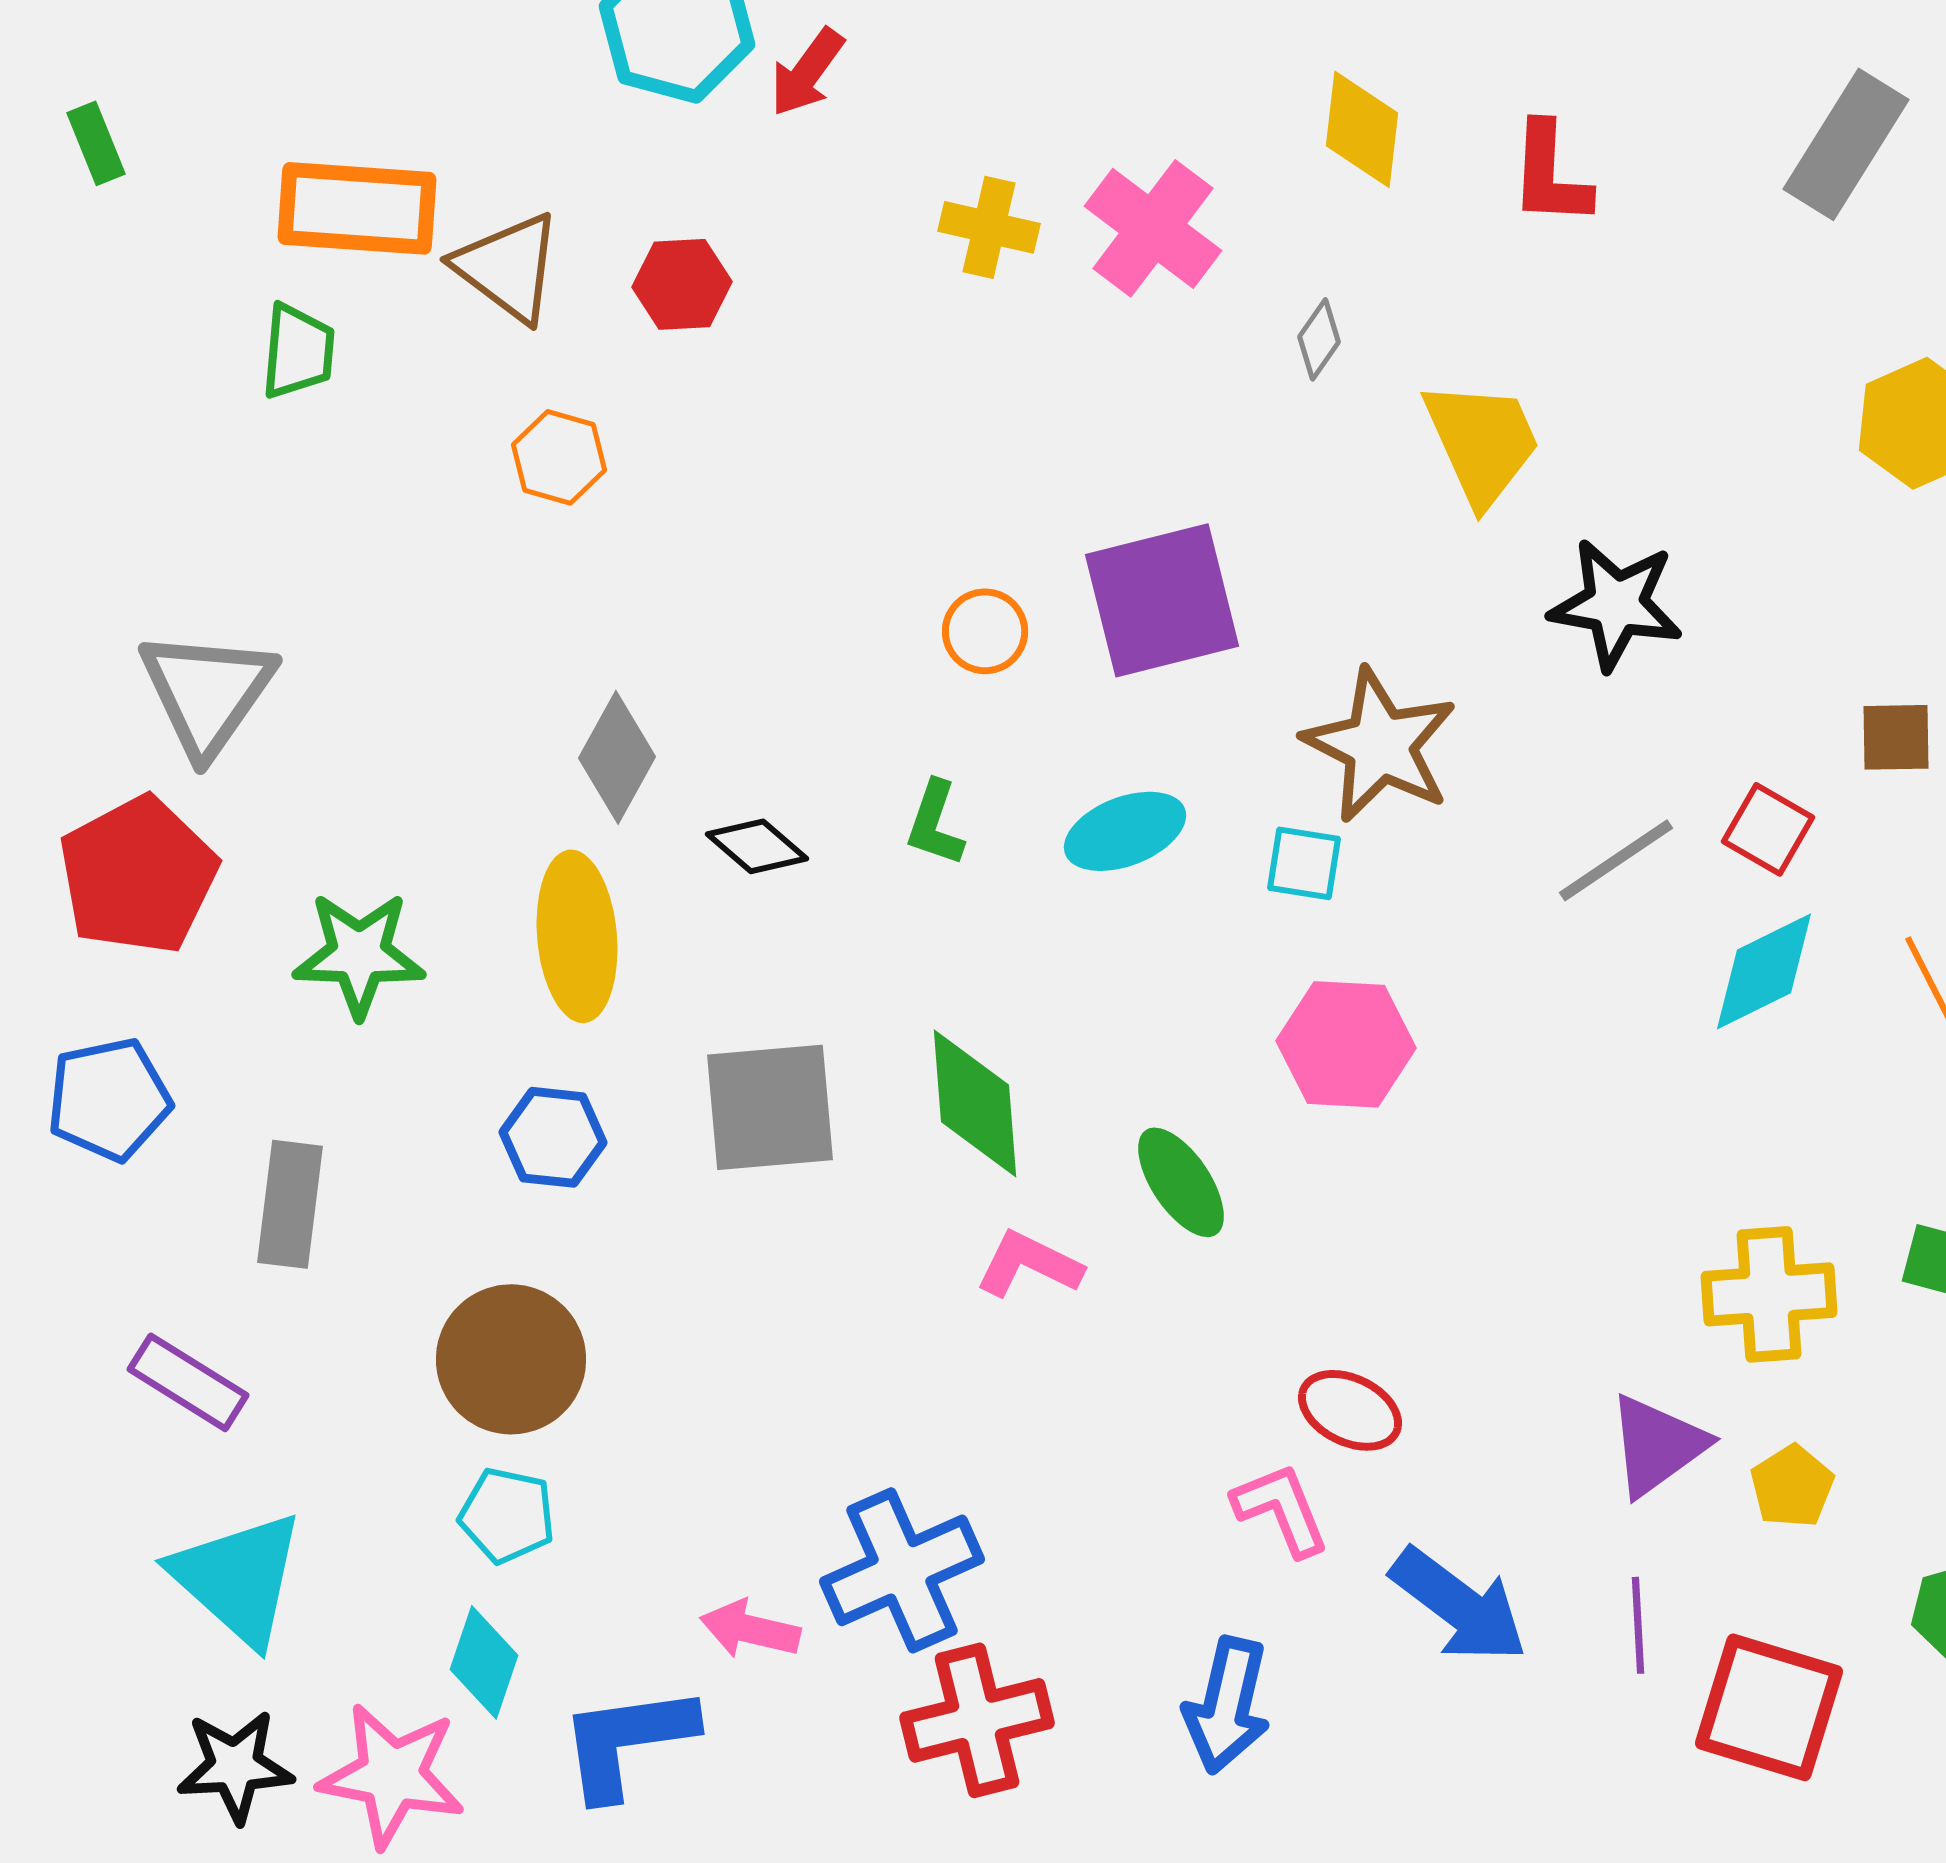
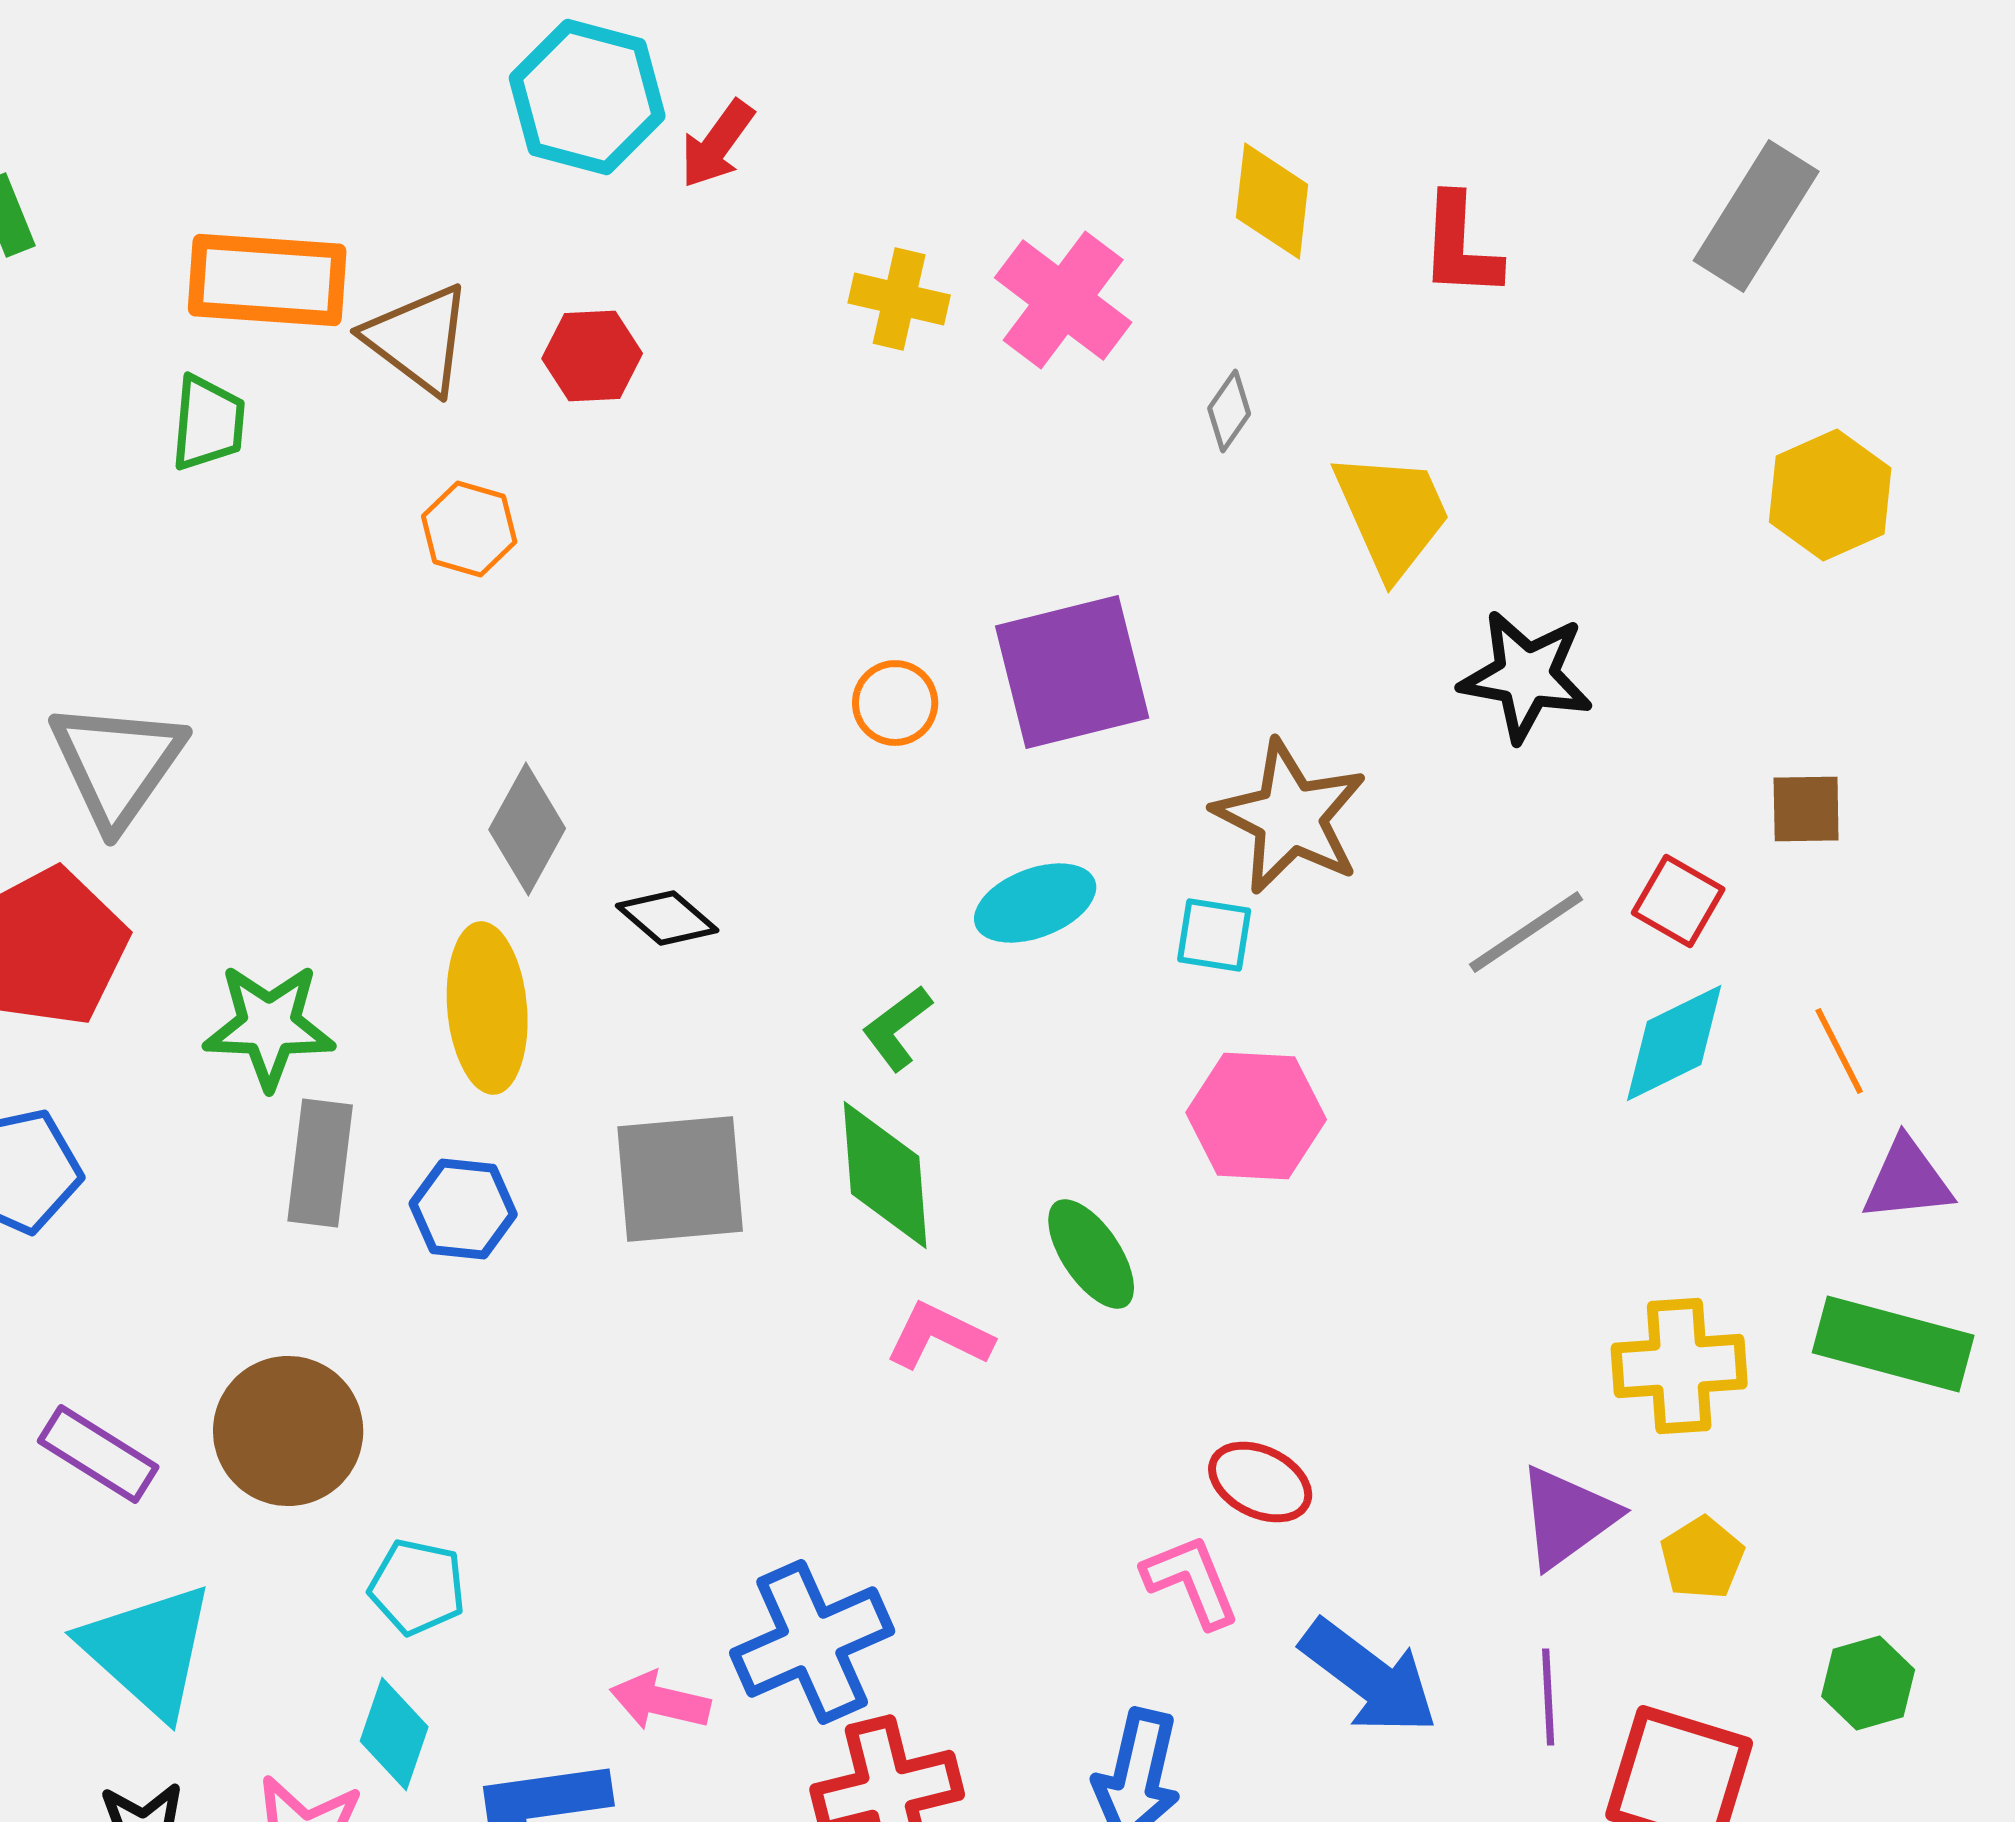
green L-shape: (935, 823) -> (897, 1028), moved, turned 34
gray rectangle: (290, 1204) -> (320, 1163), moved
brown circle: (511, 1359) -> (288, 1431), moved

